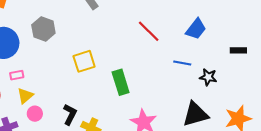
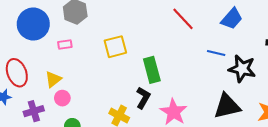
pink rectangle: (17, 75) -> (65, 45), moved
black star: (208, 77) -> (242, 69), size x1.5
black L-shape: (70, 114) -> (143, 98), moved

